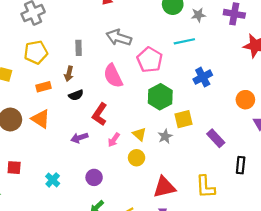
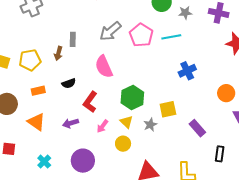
gray arrow: (119, 38) -> (110, 31), turned -60
yellow pentagon: (36, 52) -> (30, 60), moved
pink pentagon: (150, 60) -> (141, 35), moved
brown arrow: (69, 74) -> (58, 53), moved
orange rectangle: (43, 87) -> (38, 91), moved
green hexagon: (160, 97) -> (132, 98), moved
orange triangle: (41, 119) -> (36, 122), moved
purple circle: (94, 177) -> (83, 161), size x1.5

